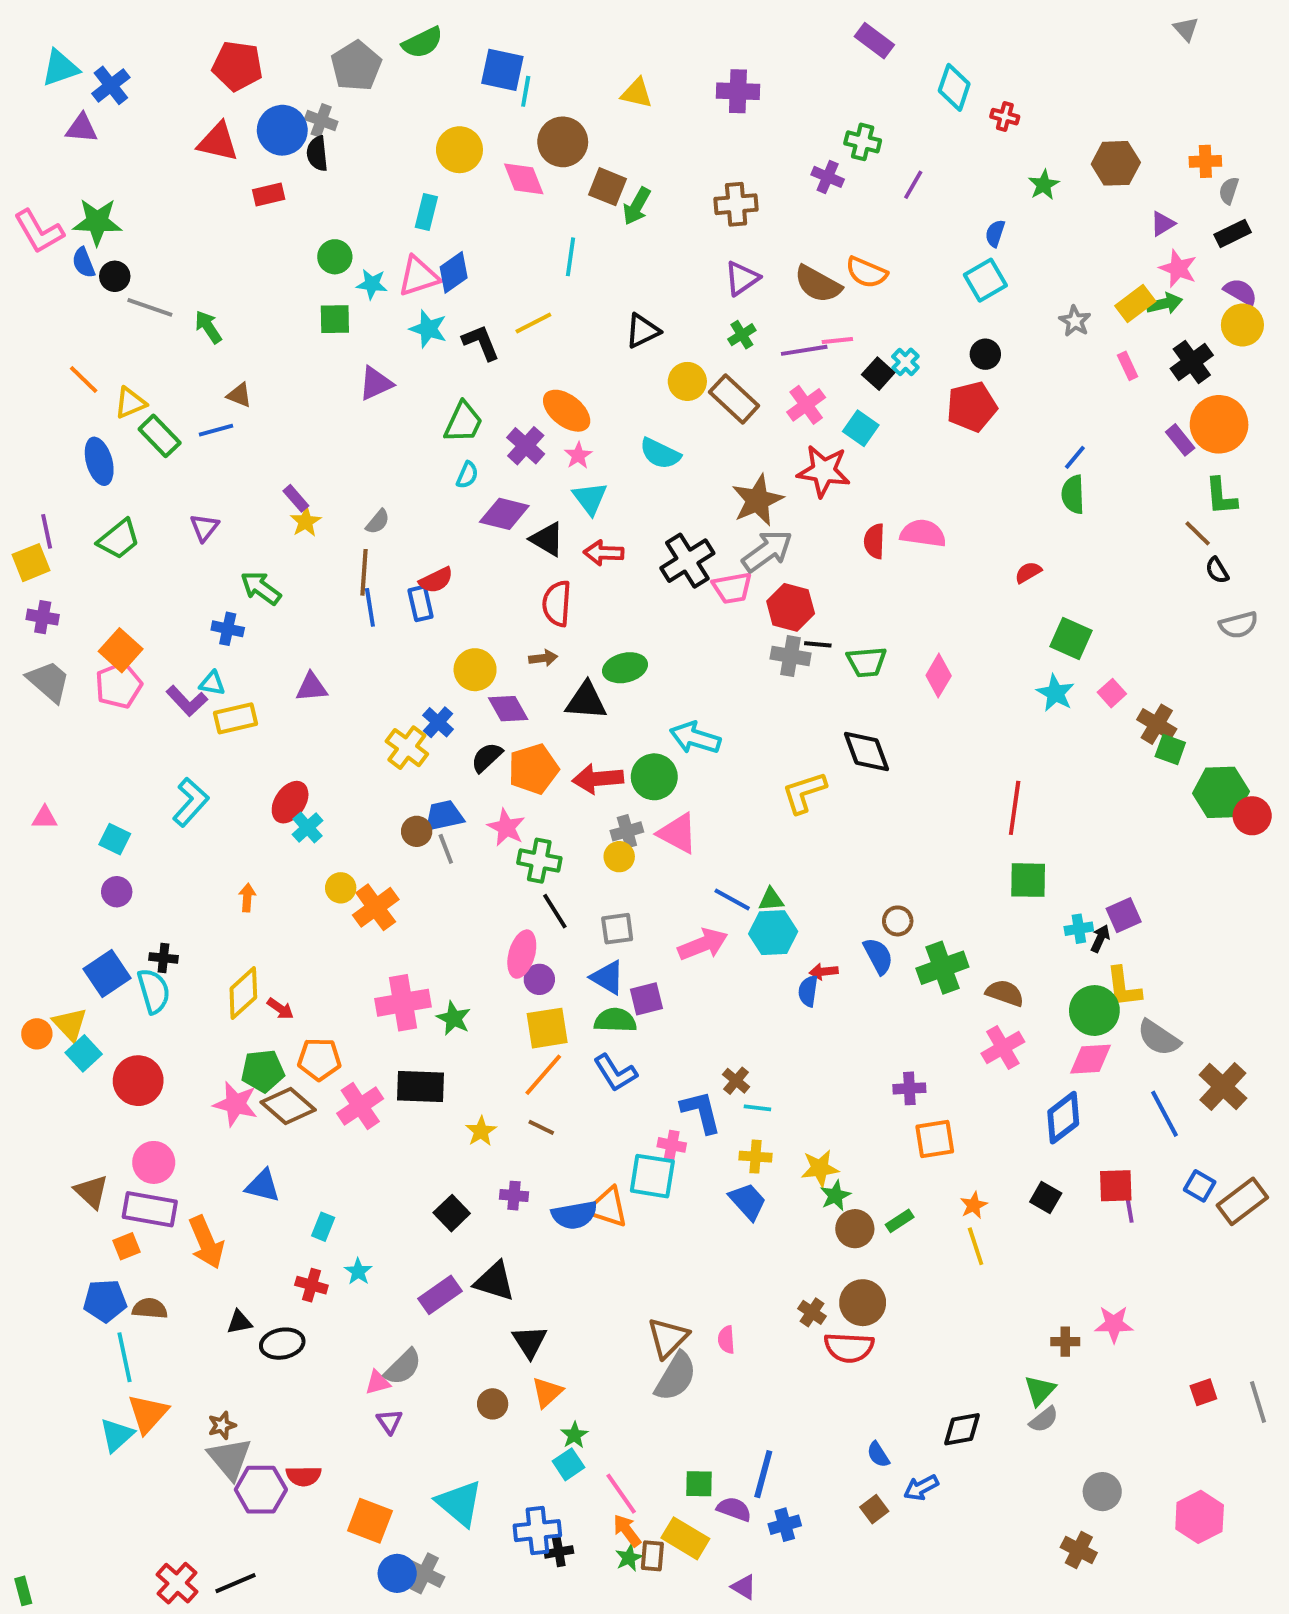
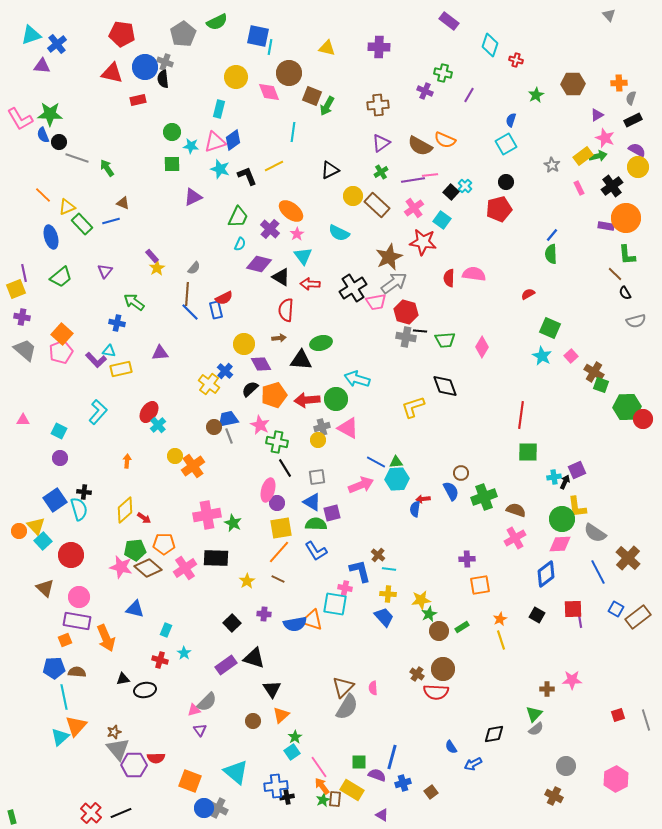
purple rectangle: (1180, 440) -> (606, 226), turned -42
blue line: (370, 607) -> (190, 312), turned -36
brown triangle: (91, 1192) -> (45, 588), moved
brown square: (874, 1509) -> (431, 792), moved

